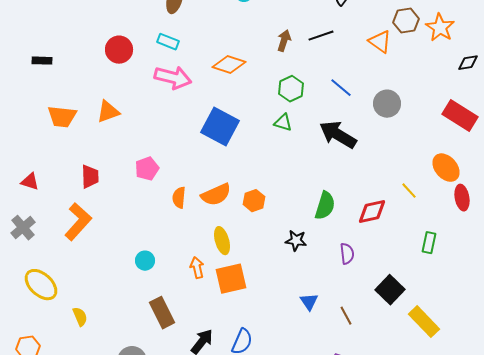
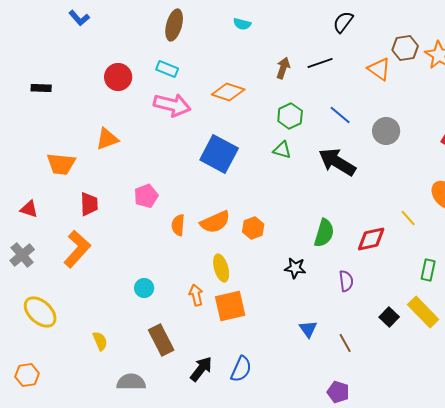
orange trapezoid: (62, 117) -> (61, 164), moved
black square: (390, 290) -> (389, 317), size x0.7
yellow semicircle: (80, 317) -> (100, 341), moved
yellow rectangle: (424, 322) -> (423, 312), moved

